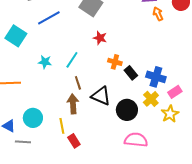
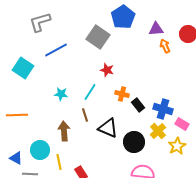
cyan line: (72, 60) -> (90, 92), moved
cyan star: (45, 62) -> (61, 94), moved
pink rectangle: (175, 92) -> (182, 124), turned 64
brown arrow: (73, 104) -> (64, 131), moved
yellow line: (62, 126) -> (59, 162), moved

